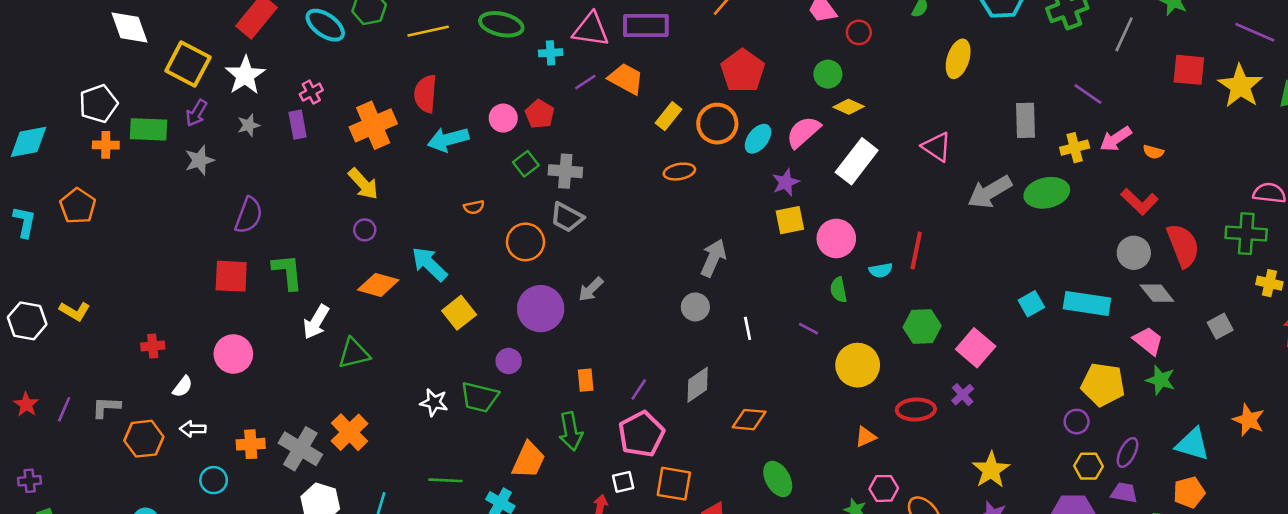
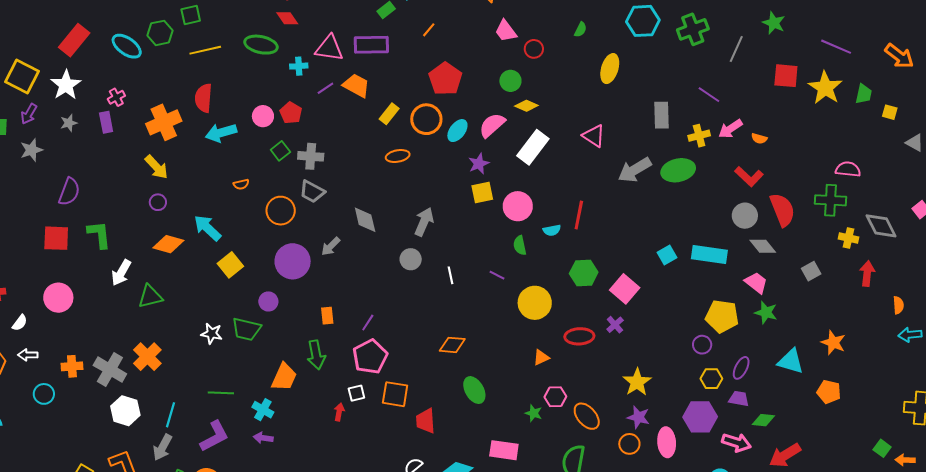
gray diamond: (698, 385) -> (365, 220), moved, turned -68
orange pentagon: (1189, 492) -> (829, 392), moved, turned 30

